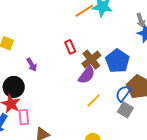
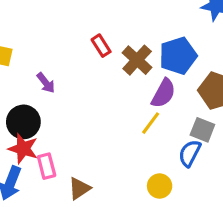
blue pentagon: (117, 61) -> (178, 56), turned 30
purple semicircle: (87, 75) -> (163, 93), moved
blue semicircle: (123, 93) -> (190, 153), moved

